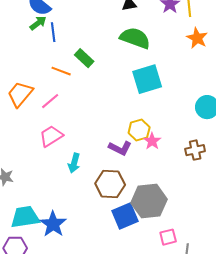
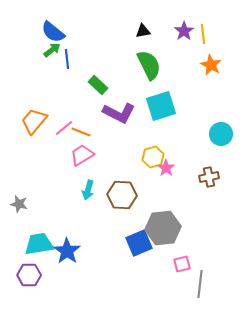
green semicircle: (135, 38) -> (149, 65), turned 44
orange line: (61, 71) -> (81, 132), moved
pink trapezoid: (51, 136) -> (82, 155), moved
purple L-shape: (120, 148) -> (119, 113), moved, size x1.4
brown hexagon: (110, 184) -> (122, 195), moved

